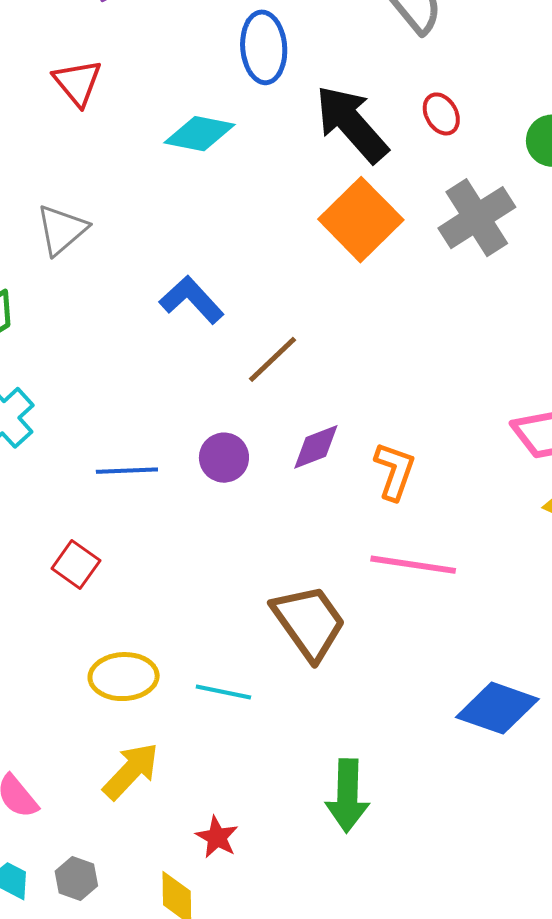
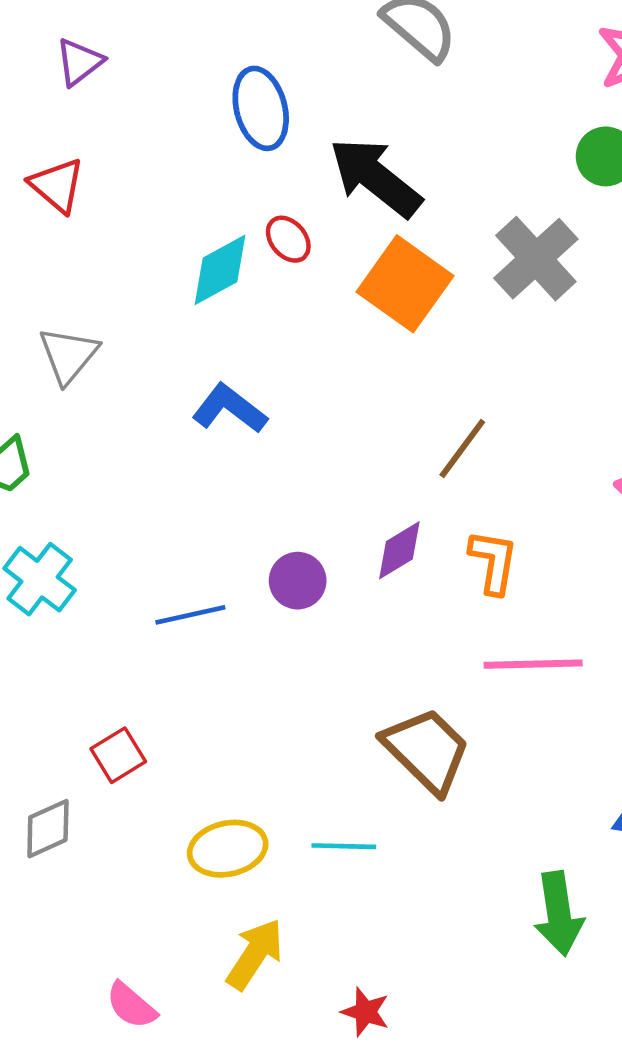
red ellipse: (441, 114) -> (288, 239), moved
cyan diamond: (200, 134) -> (220, 270), moved, turned -30
brown line: (272, 359) -> (462, 449), moved
red square: (76, 564) -> (118, 755), moved, turned 33
green arrow: (348, 796) -> (559, 914), moved

